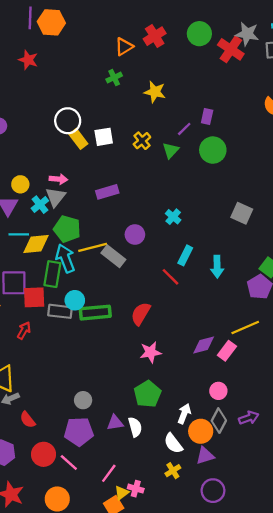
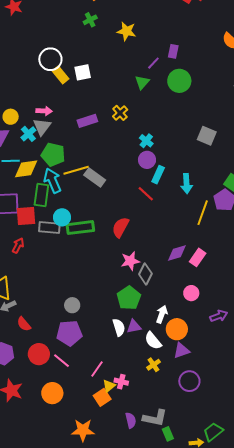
yellow cross: (142, 141) -> (120, 113), moved
purple circle: (135, 235) -> (147, 160), moved
yellow line: (245, 328) -> (203, 213), moved, turned -45
gray diamond: (219, 421) -> (145, 274), moved
purple triangle: (115, 423) -> (134, 326), moved

